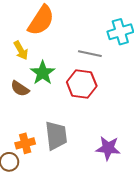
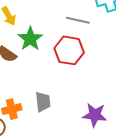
gray trapezoid: (56, 136) -> (43, 102), size x0.7

